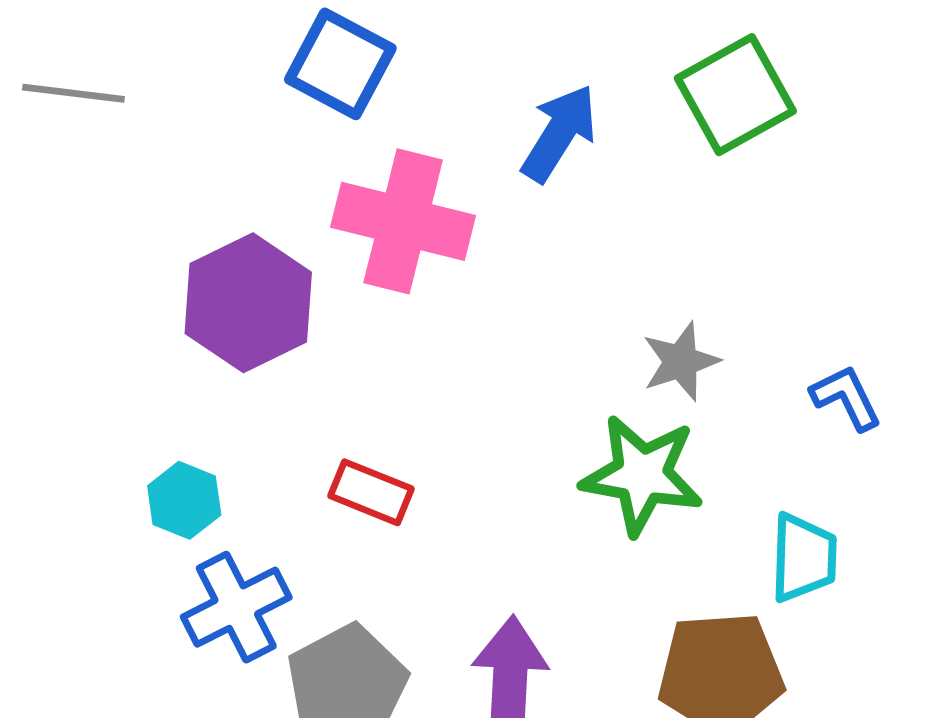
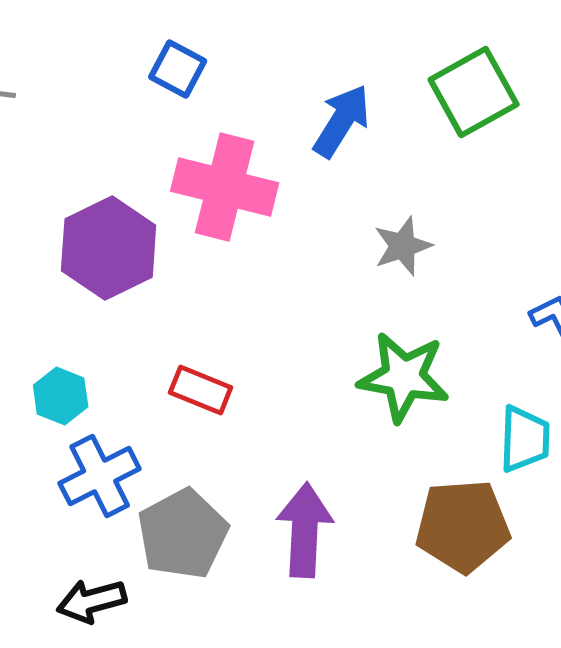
blue square: (340, 64) -> (178, 69), size x0.7
gray star: (681, 362) -> (403, 246), moved

